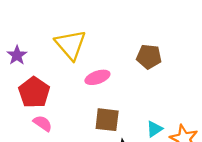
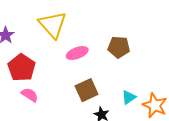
brown pentagon: (149, 57) -> (119, 47), moved
brown square: (107, 120) -> (87, 90), turned -30

